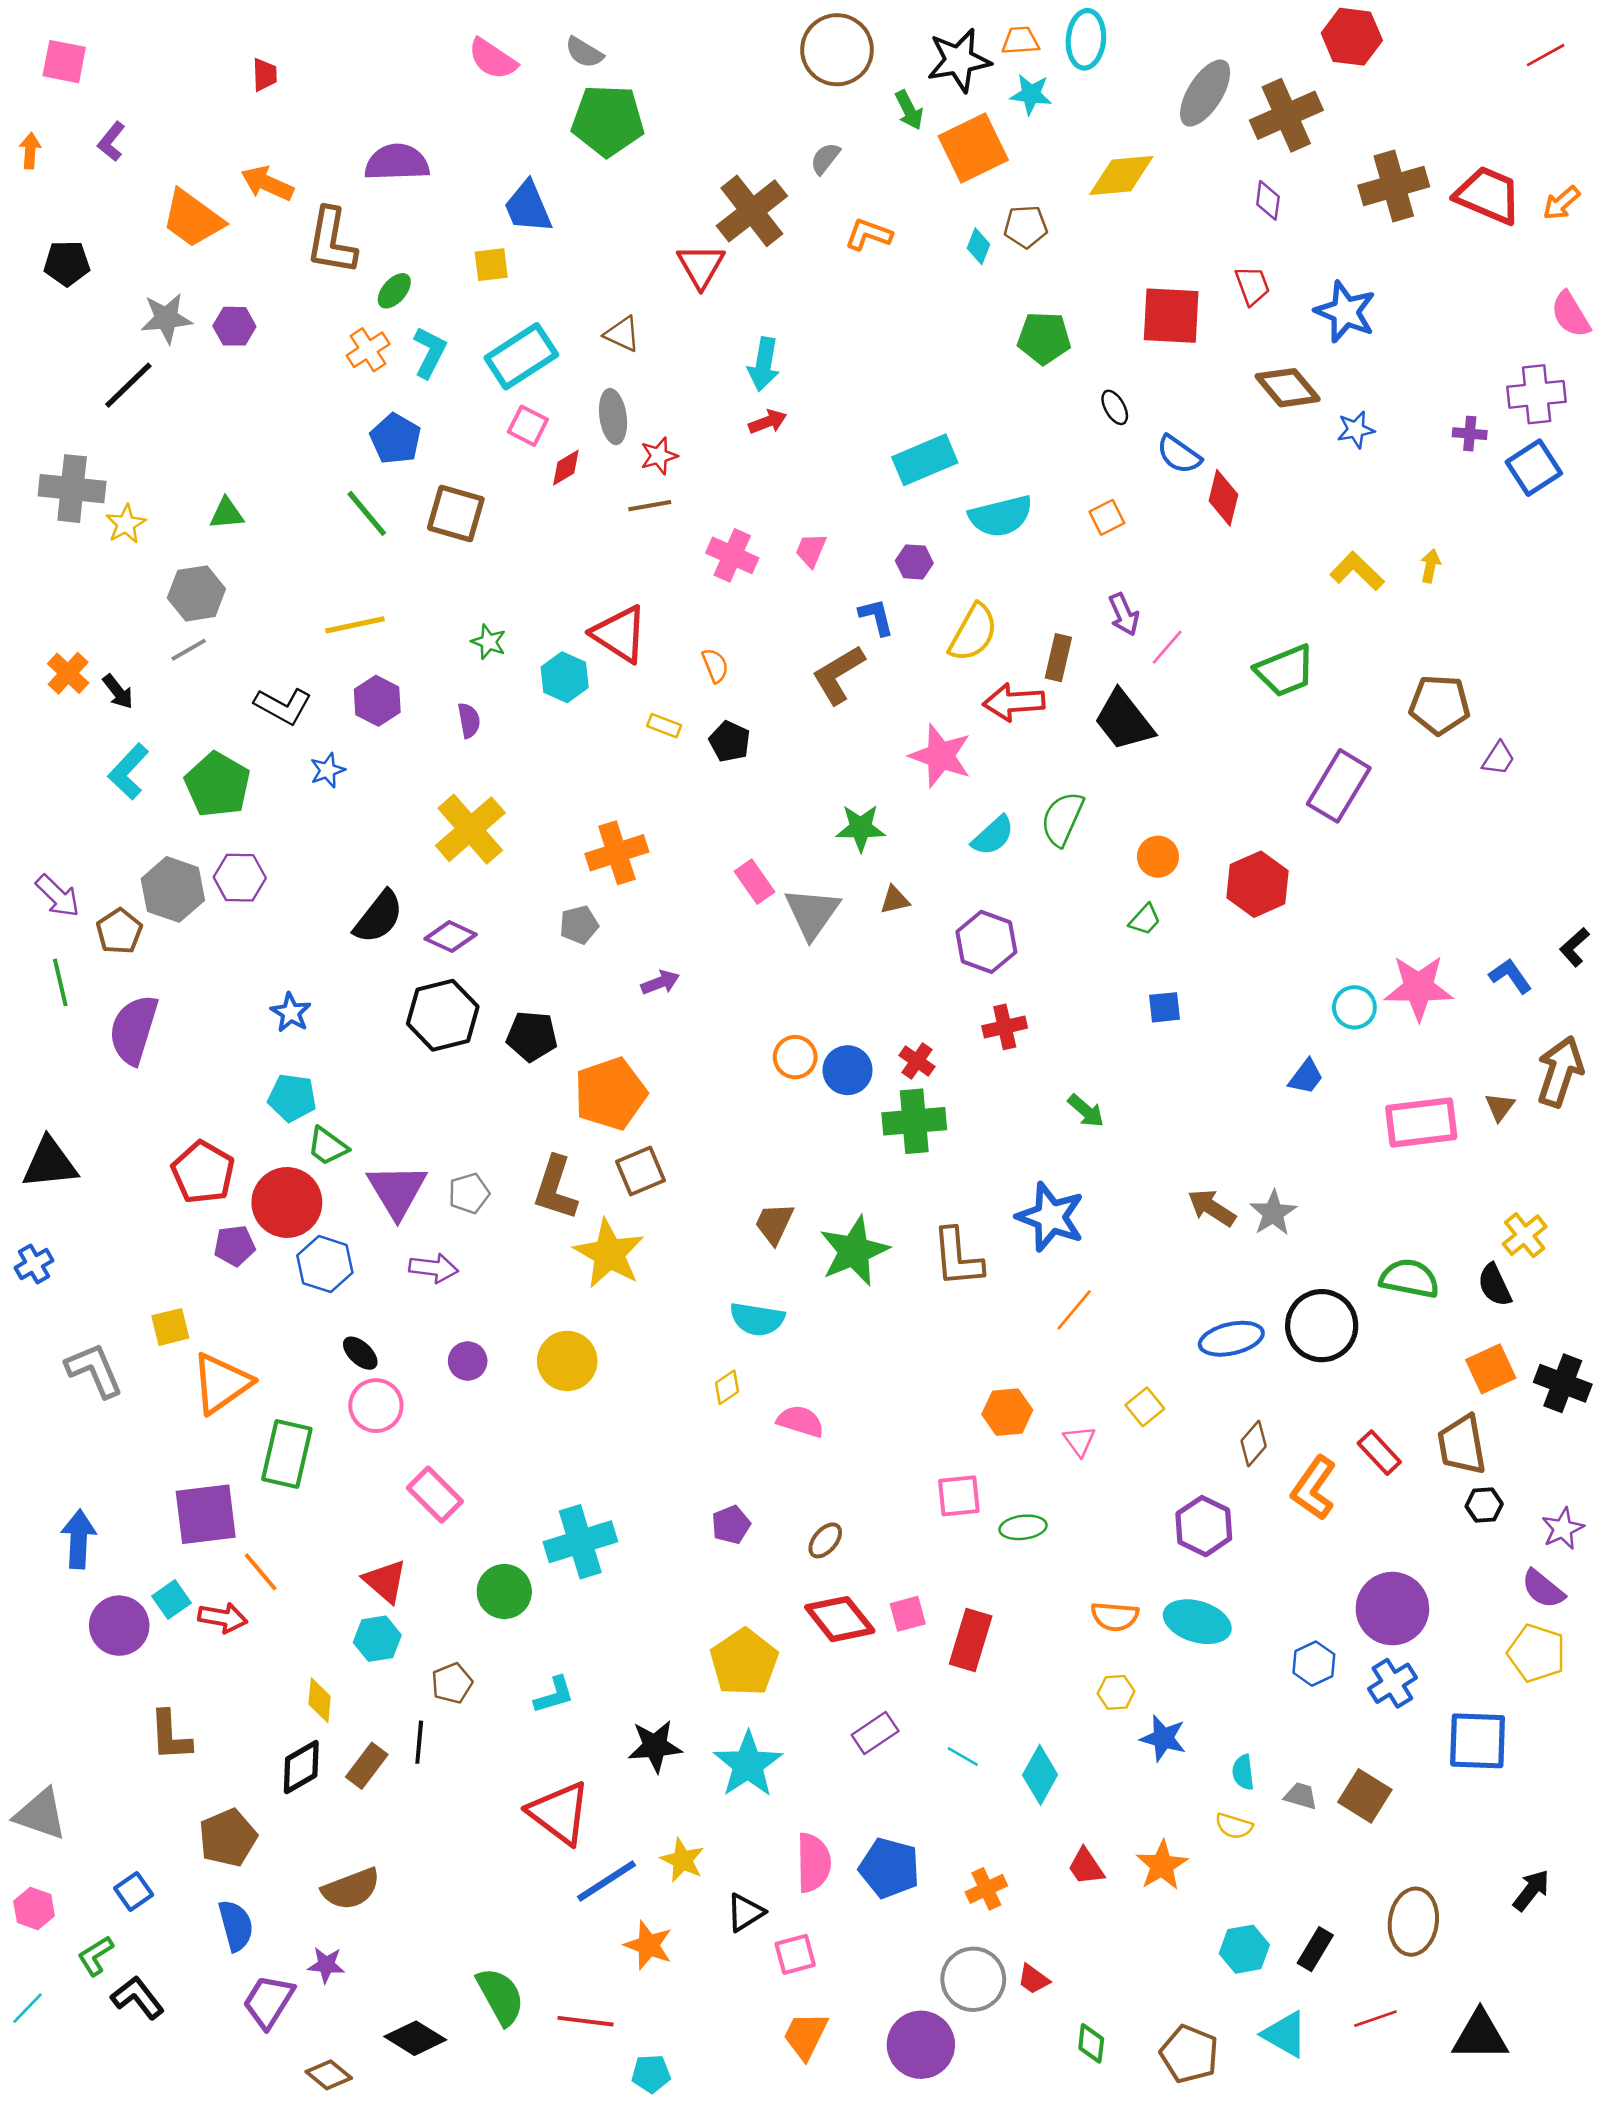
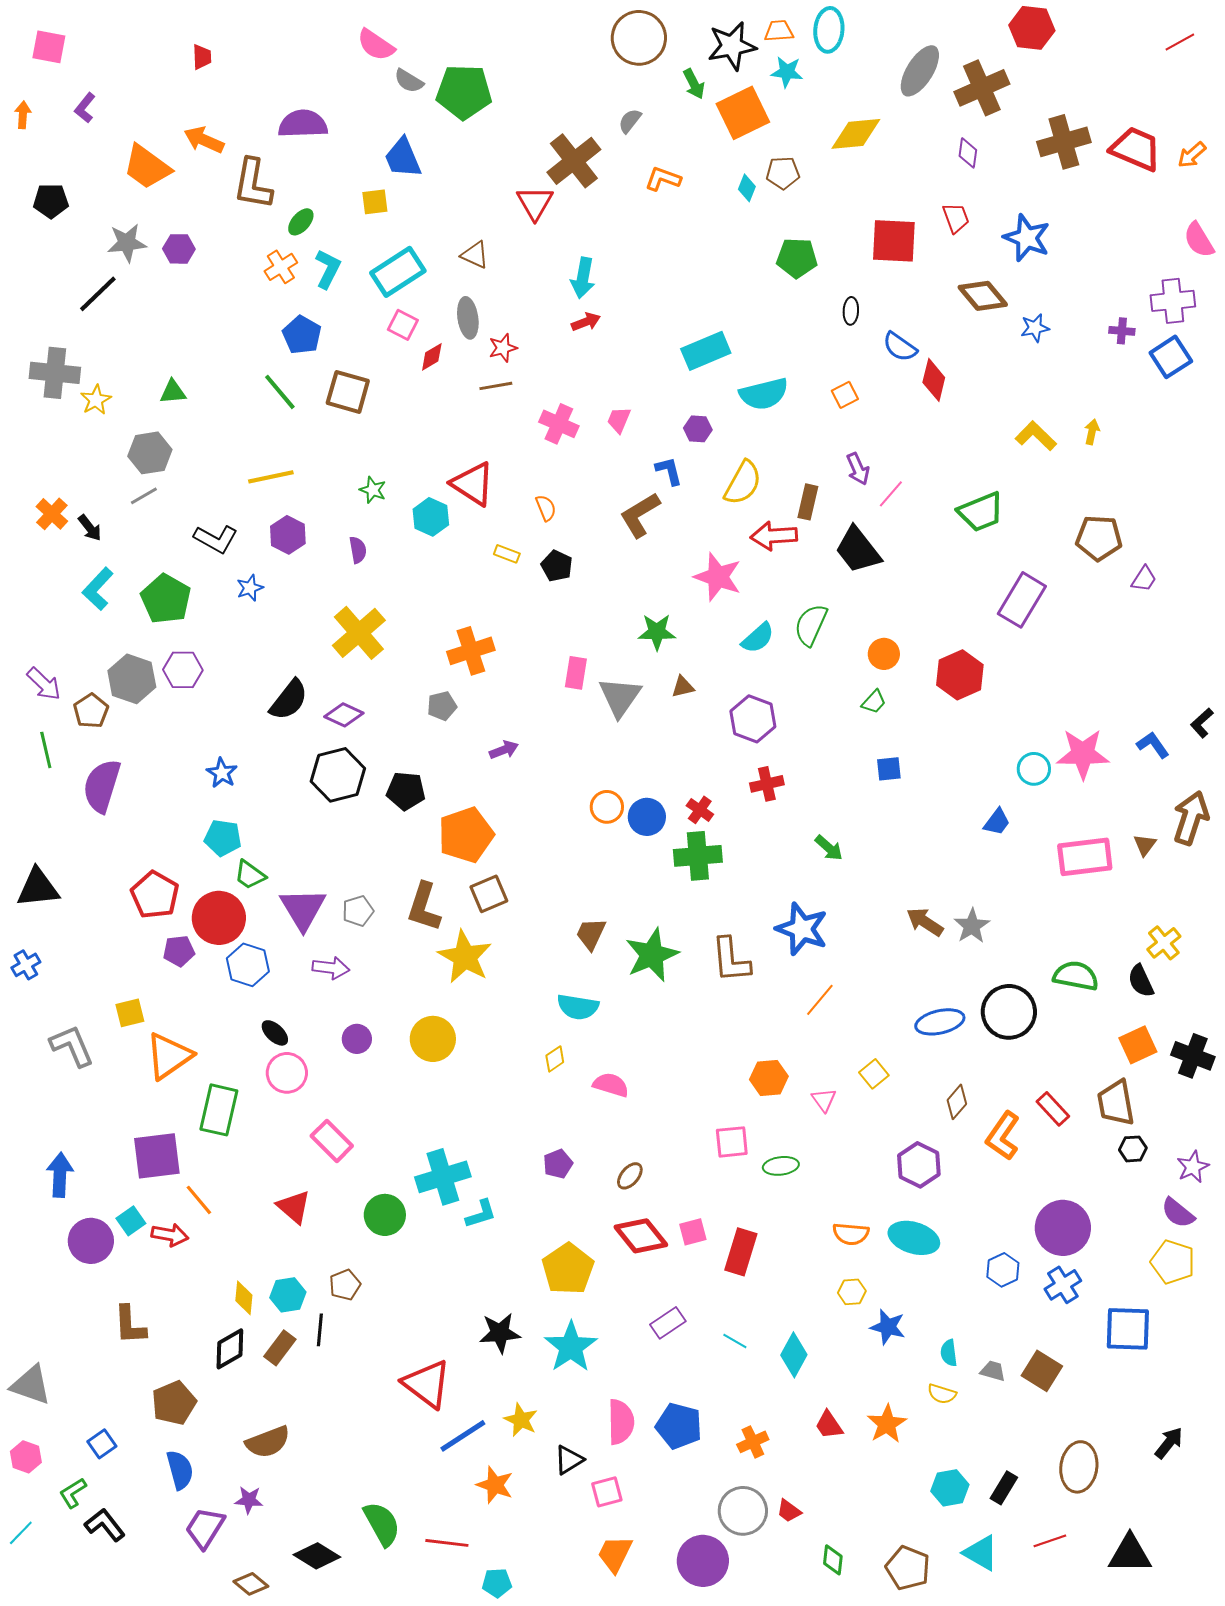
gray semicircle: (584, 52) -> (409, 81), moved
black ellipse: (1115, 407) -> (851, 311), turned 32
pink rectangle: (755, 882) -> (576, 673), turned 44
cyan hexagon: (377, 1639) -> (288, 1295), moved
cyan L-shape: (554, 1695) -> (481, 1214), moved

